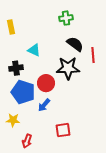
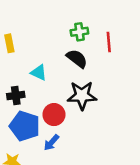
black semicircle: (75, 44) -> (77, 59), moved
red line: (93, 55) -> (109, 42), moved

